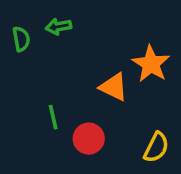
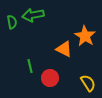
green arrow: (59, 27) -> (33, 15), size x1.5
yellow semicircle: (156, 147) -> (88, 83), turned -60

